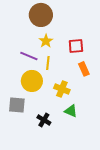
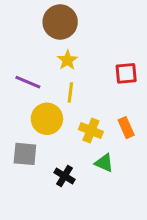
red square: (76, 46) -> (126, 73), moved
purple line: (29, 56) -> (28, 82), moved
orange rectangle: (84, 69) -> (126, 128), moved

